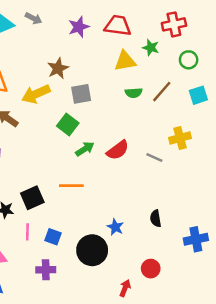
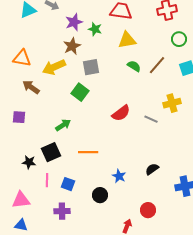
purple star: (79, 27) -> (74, 22), moved
green star: (151, 48) -> (95, 29), moved
green semicircle: (134, 93) -> (134, 66), turned -144
green arrow: (85, 149) -> (63, 125), moved
orange line: (71, 186) -> (88, 152), moved
black semicircle: (156, 219) -> (152, 169), turned 64
black circle: (92, 250) -> (100, 195), size x0.6

